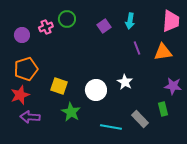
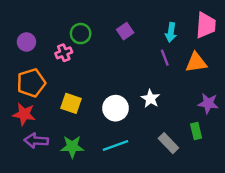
green circle: (67, 19) -> (81, 34), moved
cyan arrow: (130, 21) -> (171, 32), moved
pink cross: (46, 27) -> (64, 53), moved
red star: (20, 95) -> (24, 114), turned 30
green star: (71, 112) -> (72, 147), moved, turned -30
cyan line: (111, 127) -> (115, 145), moved, turned -30

